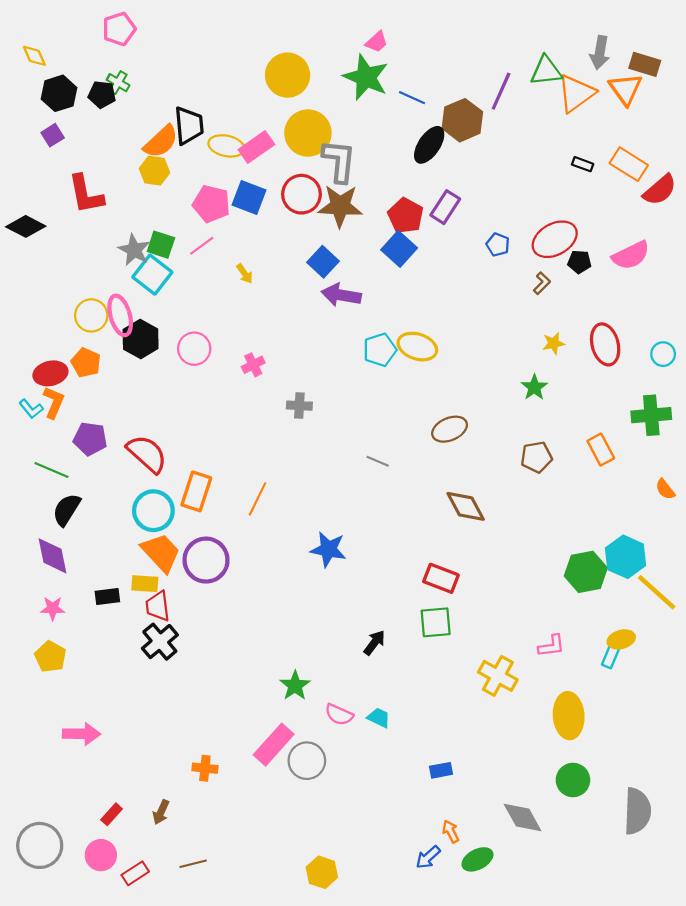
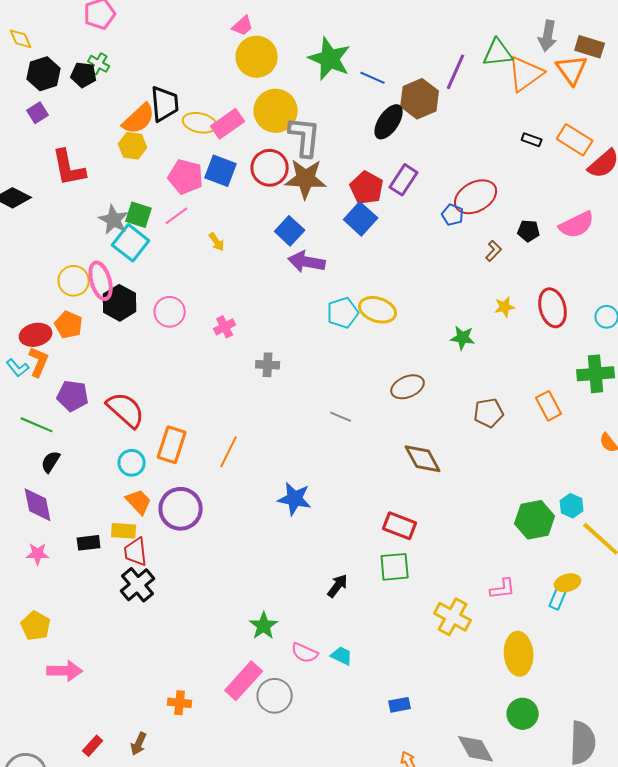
pink trapezoid: (377, 42) -> (243, 26), moved
red ellipse: (555, 239) -> (476, 197), moved
green star: (534, 387) -> (463, 338), moved, turned -30
black semicircle: (67, 510) -> (51, 462), size x0.7
cyan circle: (153, 511) -> (132, 463), size x0.7
orange trapezoid: (161, 553) -> (139, 502), size x0.7
cyan hexagon: (626, 557) -> (572, 506), size x0.6
yellow pentagon: (50, 657) -> (36, 626), moved

